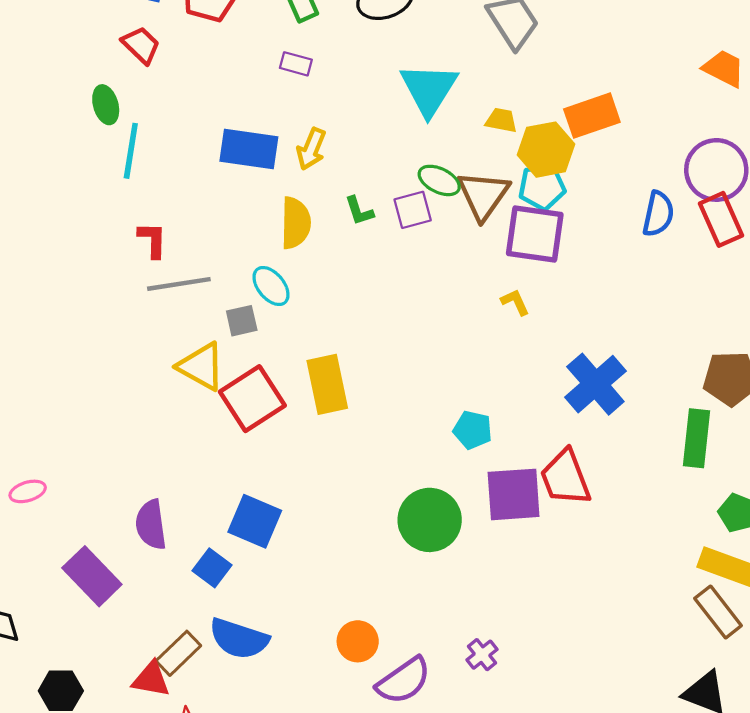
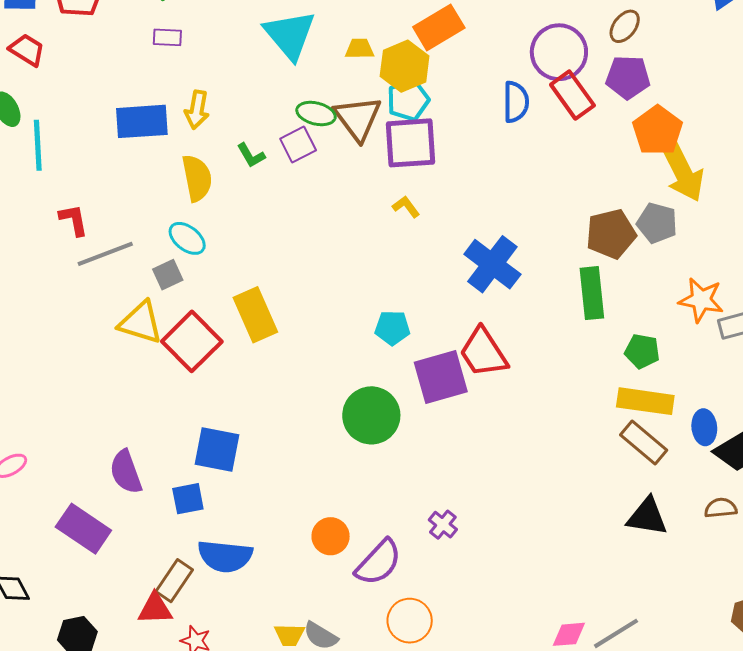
blue square: (212, 568) -> (188, 499), turned -36

